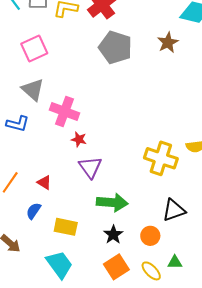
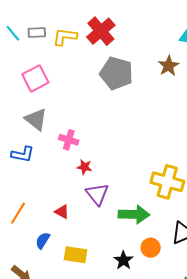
pink cross: (65, 112) -> (69, 140), size x0.7
red triangle: (44, 182) -> (62, 212), moved
green arrow: (112, 202) -> (134, 214), moved
orange circle: (150, 236) -> (151, 248), moved

